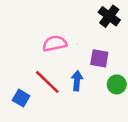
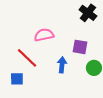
red line: (47, 82) -> (27, 58), moved
blue square: (21, 98) -> (17, 79), turned -32

